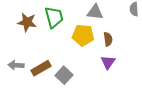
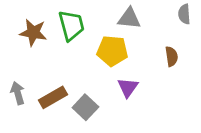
brown semicircle: (108, 39) -> (172, 56), moved
purple triangle: (108, 62) -> (128, 87), moved
gray arrow: (16, 65) -> (18, 93), turned 70

